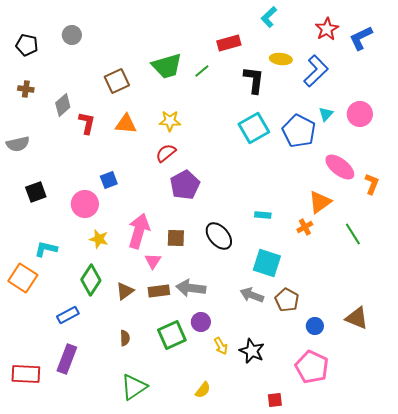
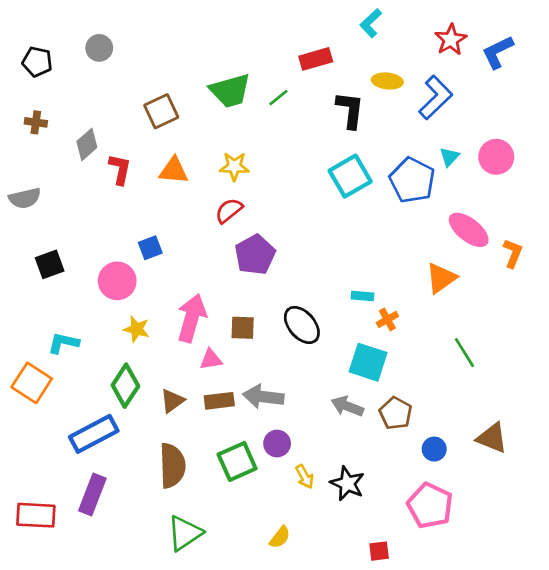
orange cross: (305, 227) -> (387, 319), moved
green line: (353, 234) -> (465, 353), moved
pink triangle: (153, 261) -> (211, 359), turned 48
blue rectangle: (68, 315) -> (94, 434), size x1.6
brown semicircle: (125, 338) -> (172, 466), size x2.0

